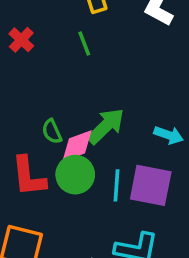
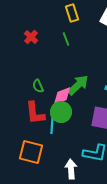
green semicircle: (52, 131) -> (38, 86), moved
cyan line: (117, 185) -> (52, 125), moved

